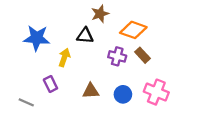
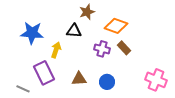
purple rectangle: (50, 84) -> (44, 73), size x1.6
pink cross: (156, 92) -> (156, 80), moved

